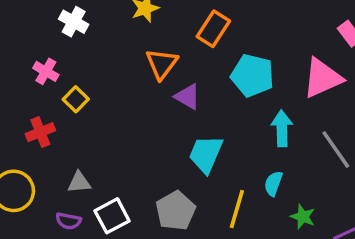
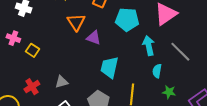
red cross: (40, 132) -> (32, 87), moved
gray triangle: (79, 182) -> (62, 82), moved
cyan semicircle: (273, 183) -> (157, 71), moved

